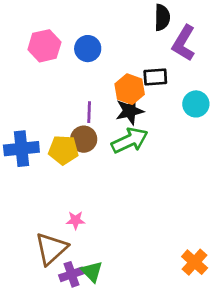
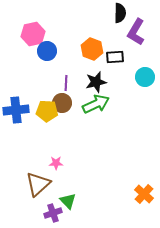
blue circle: (88, 49) -> (47, 51), moved
orange hexagon: (130, 89) -> (92, 49), moved
purple cross: (71, 274) -> (53, 213), moved

